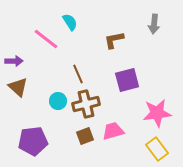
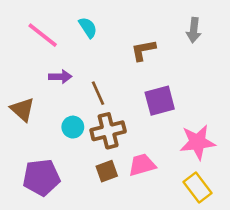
pink line: (46, 39) -> (43, 35), moved
purple arrow: (14, 61) -> (60, 77), moved

